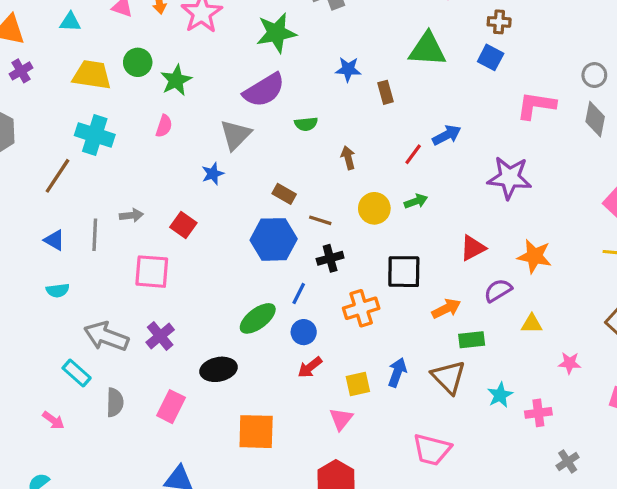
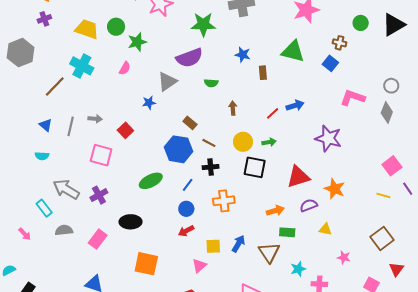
red triangle: (473, 248) -> (298, 177), size x1.4
black square: (404, 272) -> (255, 167), moved
green ellipse: (258, 318) -> (151, 181), moved
gray semicircle: (115, 402) -> (64, 230), turned -108

